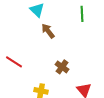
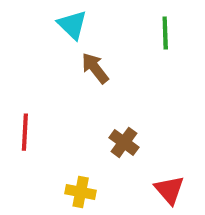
red line: (14, 62) -> (25, 132), turned 60

